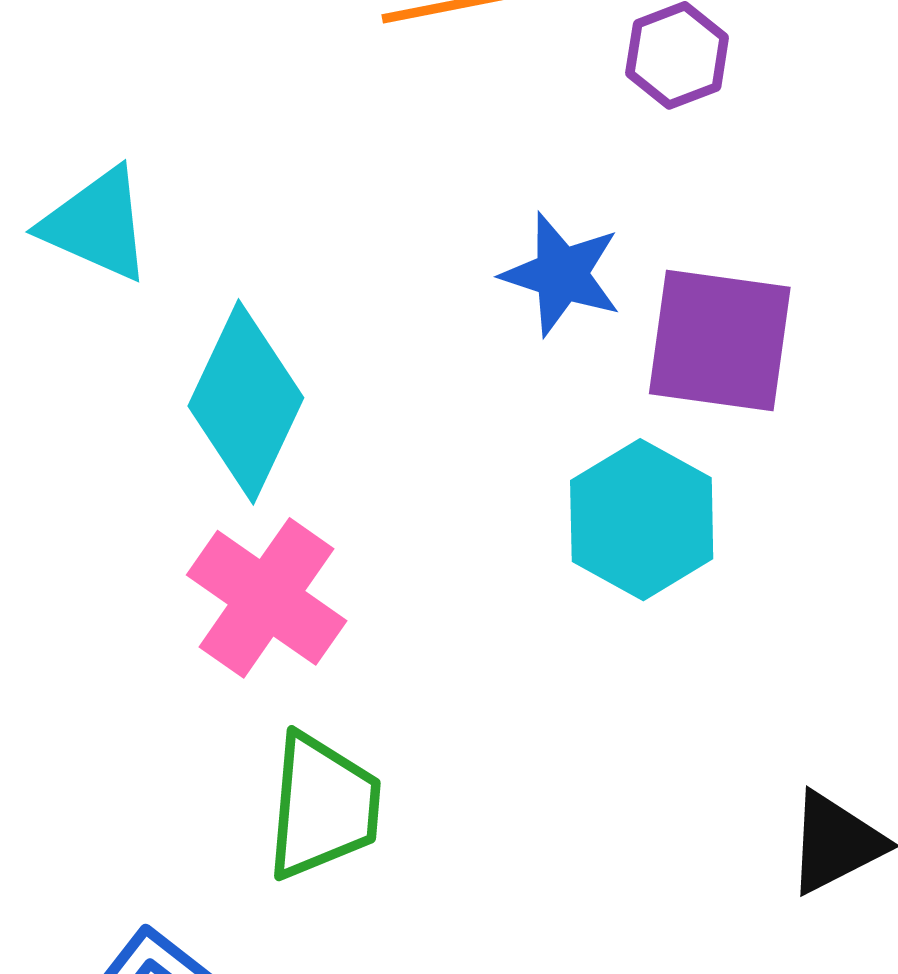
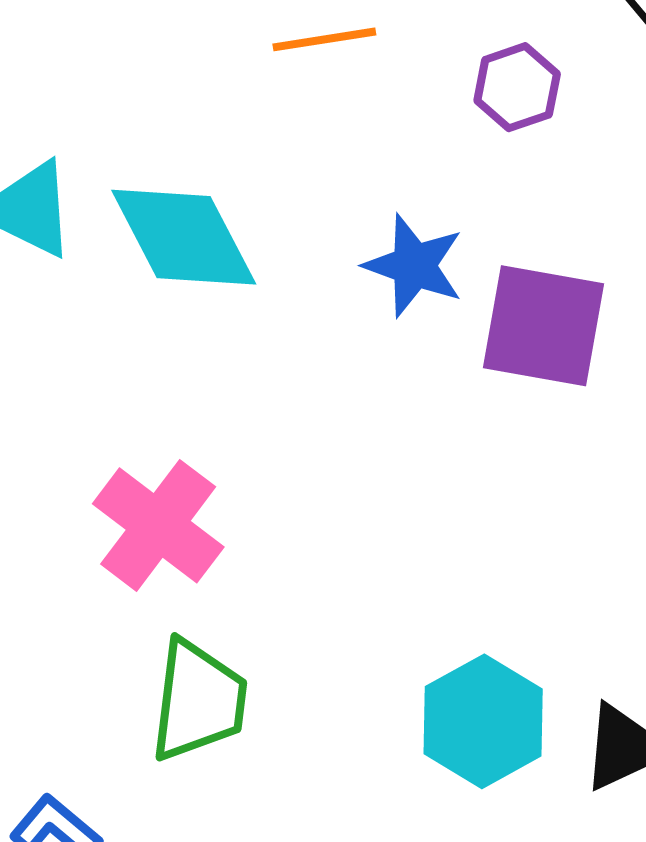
cyan diamond: (246, 402) -> (184, 237), moved, turned -55
cyan hexagon: (642, 520) -> (483, 721), moved

